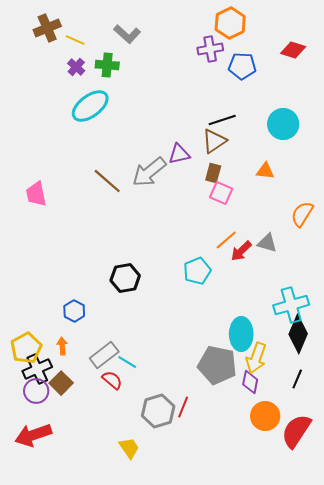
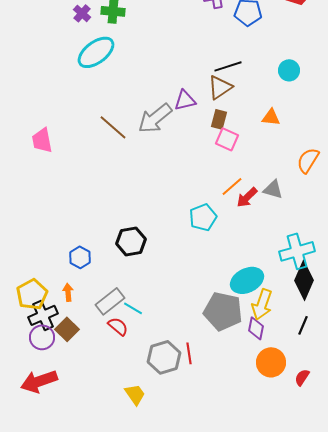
cyan circle: (283, 124) -> (289, 70), size x0.7
black hexagon: (125, 278) -> (131, 241), moved
cyan ellipse: (241, 334) -> (247, 280), turned 64
red line: (183, 407) -> (189, 353), turned -30
red semicircle: (296, 431) -> (302, 377), size x0.5

